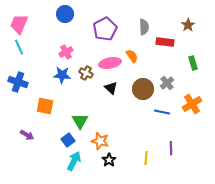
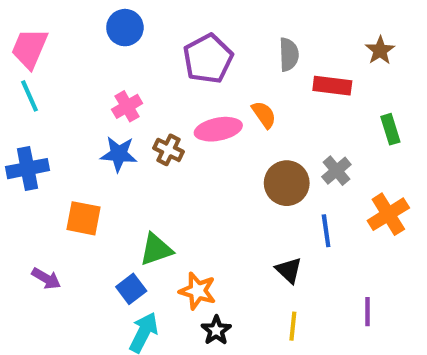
blue cross: (18, 82) -> (28, 169), turned -30
black triangle: (111, 88) -> (289, 270), moved
blue line: (162, 112) -> (326, 231), turned 70
green triangle: (80, 121) -> (156, 249), turned 42
purple line: (171, 148) -> (368, 312), moved

